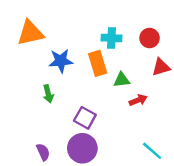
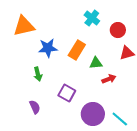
cyan cross: (112, 38) -> (92, 18), moved, turned 35
orange rectangle: (98, 63) -> (77, 50), turned 48
purple circle: (82, 148) -> (93, 114), moved
purple semicircle: (43, 152) -> (35, 107), moved

